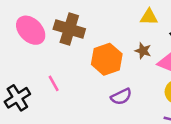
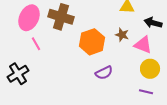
pink ellipse: (31, 30) -> (29, 18), turned 70
pink line: (54, 83) -> (36, 44), moved

